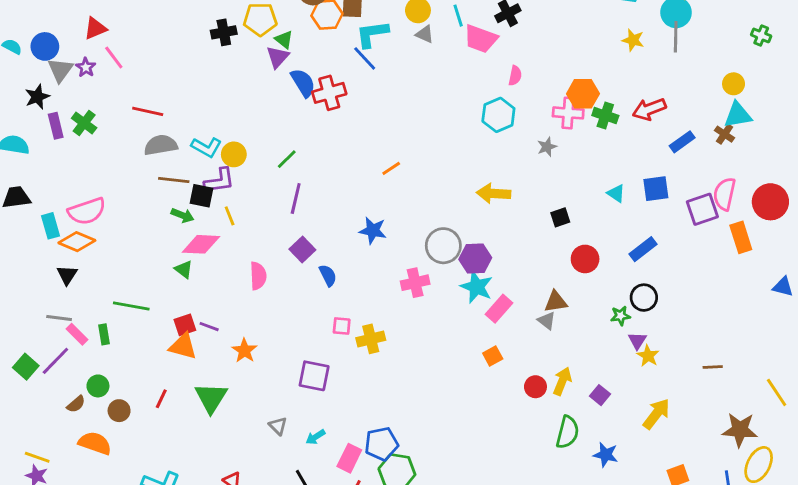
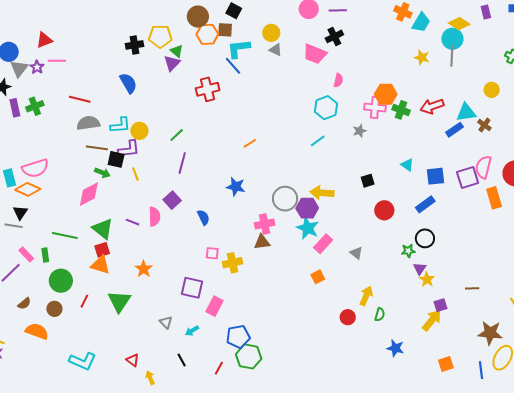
cyan line: (458, 16) -> (318, 141), moved, turned 70
pink line: (114, 57) -> (57, 61), turned -54
blue semicircle: (303, 83) -> (128, 83), moved
cyan triangle: (738, 115) -> (466, 112), moved
green cross: (84, 123) -> (35, 106), turned 30
cyan L-shape: (206, 147) -> (120, 125), turned -35
blue square: (656, 189) -> (436, 176), moved
yellow arrow: (494, 193) -> (322, 193), moved
pink diamond: (201, 244) -> (89, 194), moved, turned -32
purple square: (302, 250) -> (172, 200), moved
green triangle: (184, 269) -> (103, 229), moved, size x1.6
brown triangle: (556, 302) -> (262, 242), moved
gray line: (59, 318) -> (14, 226), moved
purple line: (209, 327) -> (133, 222), moved
green circle: (98, 386) -> (61, 281), moved, size x1.5
red circle: (535, 387) -> (348, 317), moved
purple square: (600, 395) -> (440, 305), moved, turned 32
green semicircle: (568, 432) -> (380, 314), moved, size x0.6
pink rectangle: (349, 458) -> (214, 306), moved

